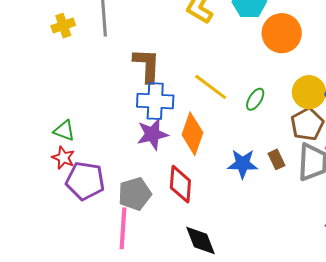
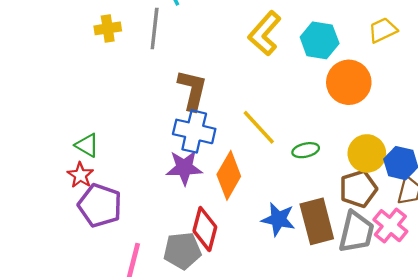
green ellipse: (255, 99) -> (306, 150), turned 35
brown rectangle: (277, 159) -> (317, 221), size x2.0
gray pentagon: (135, 194) -> (182, 251), moved

